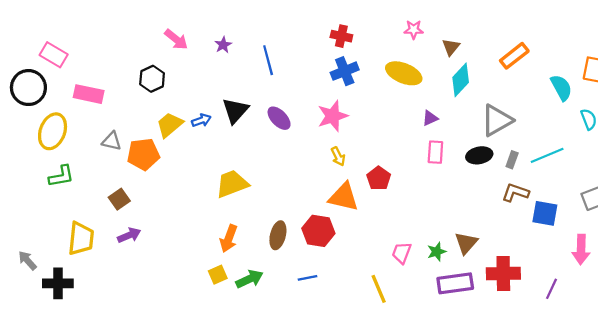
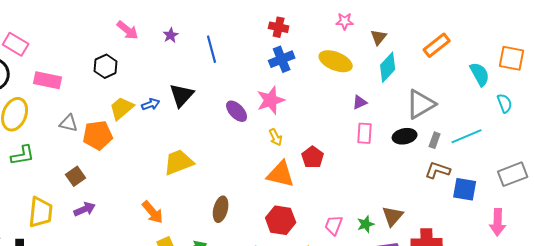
purple ellipse: (279, 118) -> (237, 111), moved
red hexagon: (318, 231) -> (281, 220), moved
orange arrow: (229, 239) -> (153, 212), moved, turned -60

